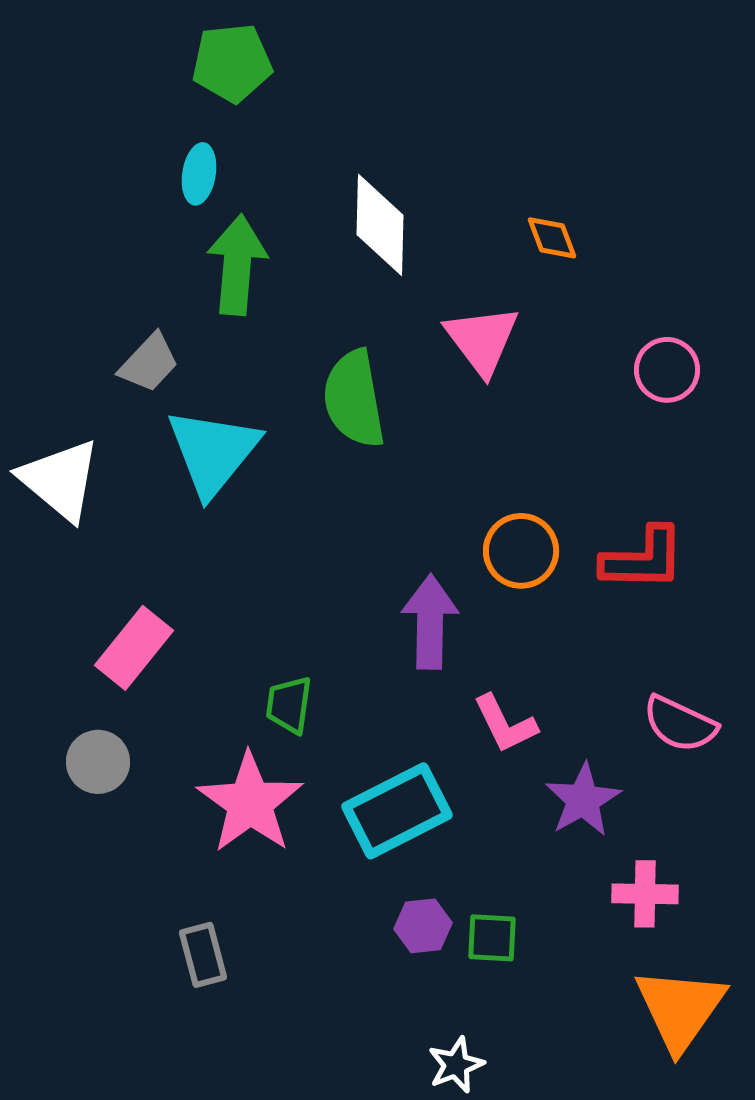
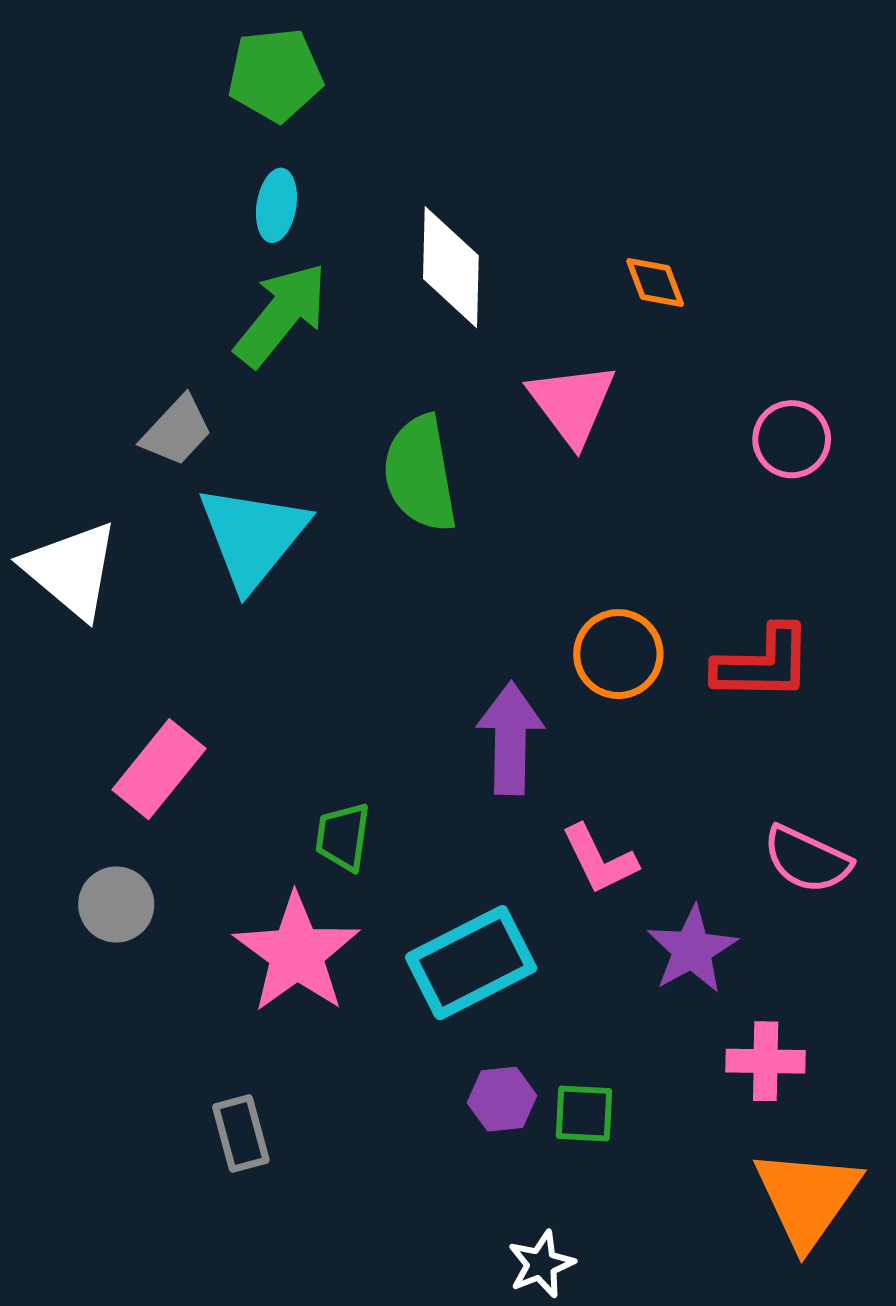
cyan ellipse: (199, 174) -> (276, 205), moved
green arrow: (237, 265) -> (281, 315), turned 34

